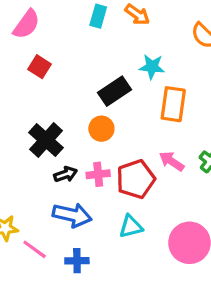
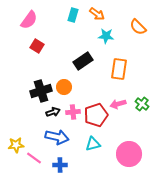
cyan star: (152, 67) -> (106, 36), moved
orange circle: (101, 129) -> (64, 87), moved
black cross: (46, 140) -> (41, 91), turned 30
pink arrow: (172, 161) -> (118, 104), turned -49

